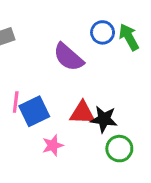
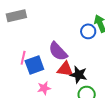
blue circle: (103, 32) -> (88, 31), moved
purple semicircle: (68, 57) -> (58, 51), moved

